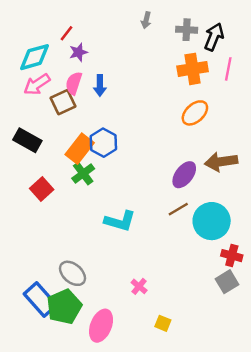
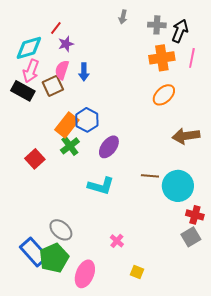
pink arrow: (37, 84) -> (31, 71), turned -35
black rectangle: (27, 140) -> (23, 91), moved
purple ellipse: (184, 175) -> (109, 147), moved
brown line: (178, 209) -> (150, 176), turned 36

